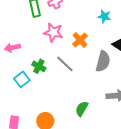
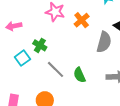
gray line: (65, 64) -> (55, 69), moved
green semicircle: (82, 109) -> (80, 75), moved, turned -56

